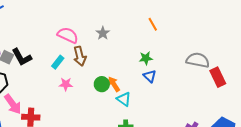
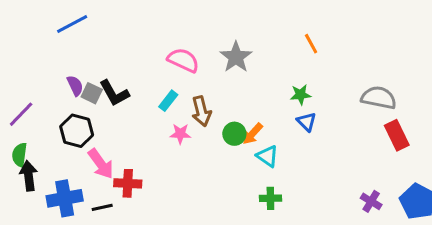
gray star: (103, 33) -> (236, 57), size x1.5
brown arrow: (80, 56) -> (201, 111), moved
red rectangle: (218, 77) -> (397, 135), moved
orange arrow: (114, 84) -> (252, 134), turned -105

